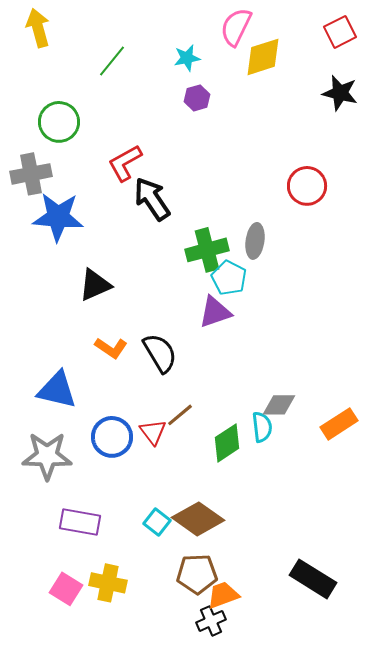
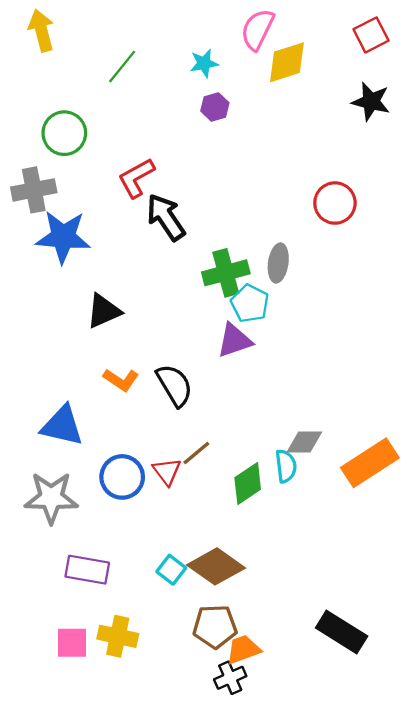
orange rectangle: (339, 424) -> (370, 463), size x1.4
pink square: (66, 589) -> (72, 643), turned -32

